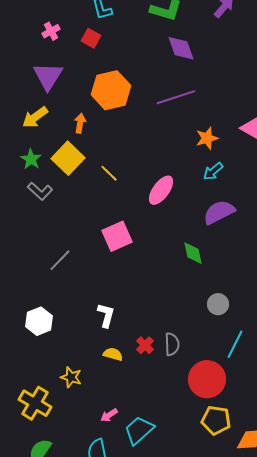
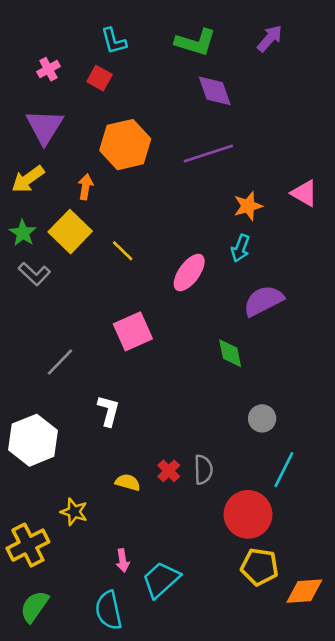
cyan arrow: (213, 171) -> (240, 248), moved, turned -30
white L-shape: (106, 315) -> (109, 411), moved
white hexagon: (39, 321) -> (33, 440), size x1.4
yellow cross: (35, 403) -> (28, 545), turned 32
pink arrow: (109, 415) -> (123, 560), turned -66

